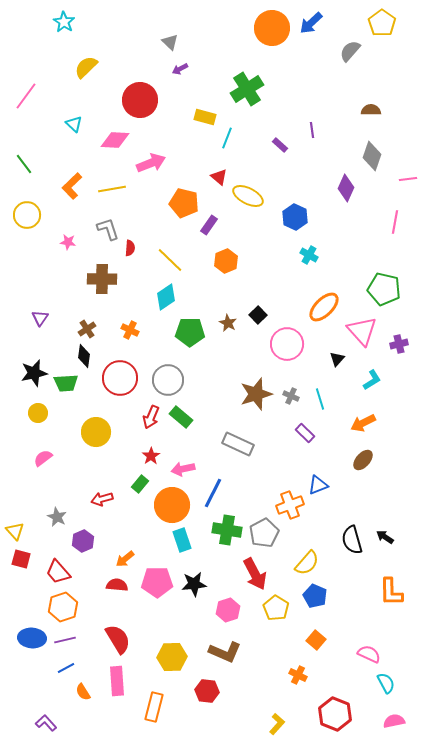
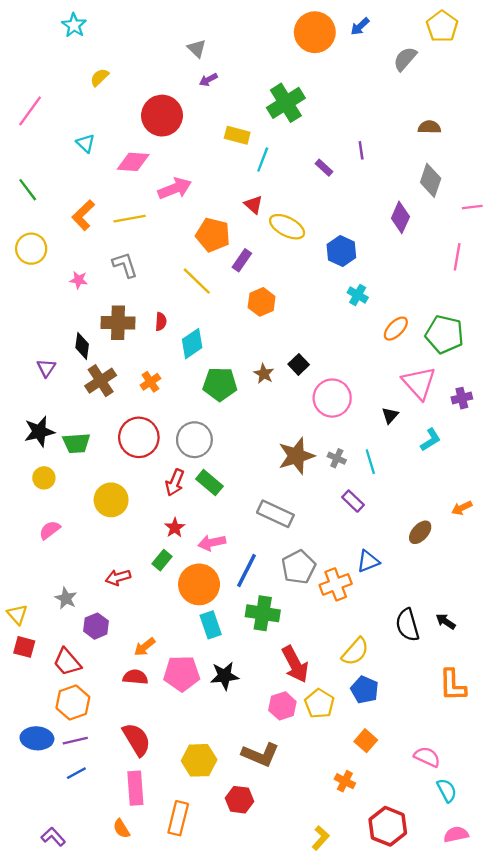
blue arrow: (311, 23) -> (360, 26), size x0.7
yellow semicircle: (86, 67) -> (99, 77), size x0.7
red semicircle: (130, 248) -> (161, 322), moved
yellow line: (170, 260) -> (197, 281), moved
orange ellipse: (324, 307) -> (396, 329), moved, size x0.7
brown cross: (87, 329) -> (101, 381), size x1.5
orange cross: (130, 330) -> (150, 382), turned 30
black diamond: (84, 356) -> (82, 346), moved
orange arrow: (363, 423) -> (462, 508), moved, size x0.7
gray pentagon: (264, 533) -> (299, 567), moved
pink hexagon: (228, 610) -> (282, 706), moved
orange semicircle: (83, 692) -> (121, 829), moved

